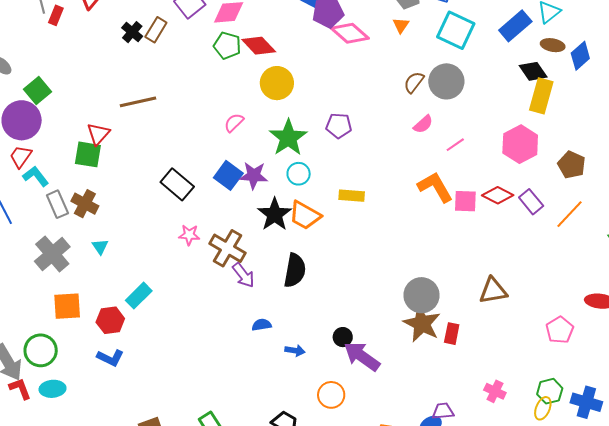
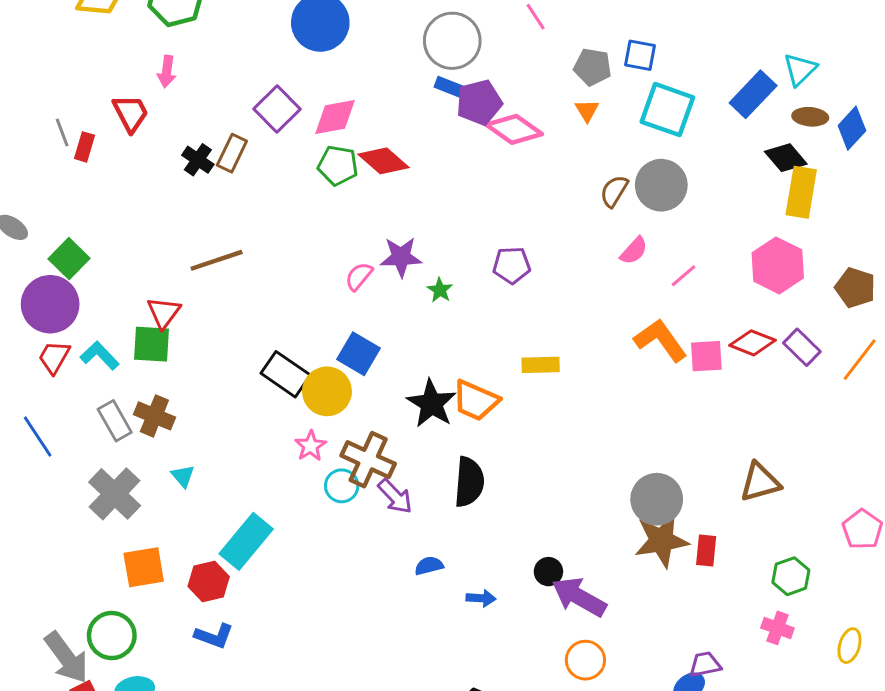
yellow circle: (277, 83) -> (327, 391), moved
green star: (288, 138) -> (440, 290), size x0.5
cyan circle: (299, 174) -> (342, 486), moved
cyan L-shape: (36, 176) -> (100, 356), moved
purple star: (254, 176) -> (401, 257), moved
pink star: (189, 235) -> (310, 446), turned -30
cyan rectangle: (139, 296) -> (246, 541), size x1.4
brown star: (422, 324) -> (661, 540), turned -30
green hexagon: (550, 391) -> (791, 576), moved
orange circle: (331, 395) -> (585, 660), moved

